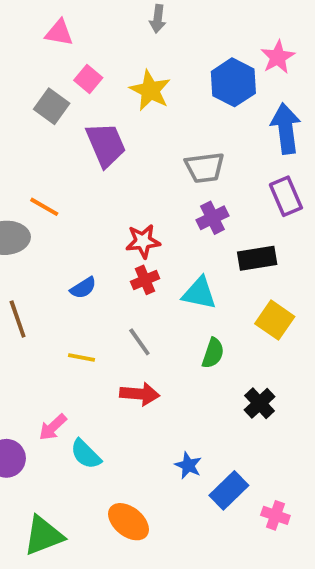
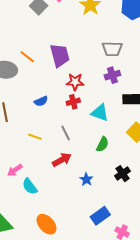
purple trapezoid: (106, 145) -> (60, 55), moved
red arrow: (140, 394) -> (62, 160), turned -42
blue star: (188, 465) -> (86, 179), moved

